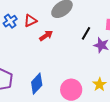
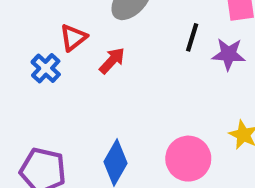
blue cross: (10, 21) -> (46, 68), moved

